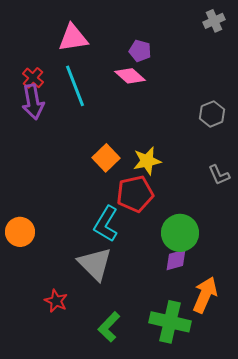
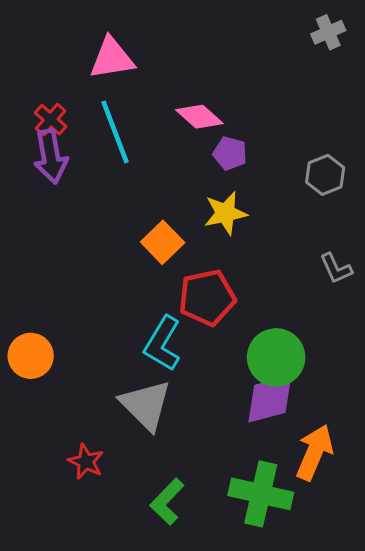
purple pentagon: (140, 51) -> (230, 153), moved
yellow star: (147, 161) -> (225, 213), moved
purple diamond: (176, 260) -> (270, 399), size x1.5

